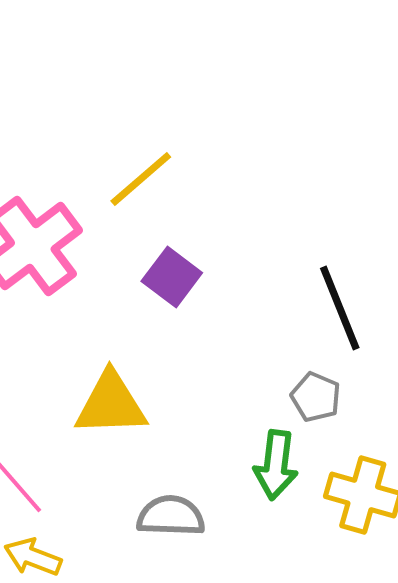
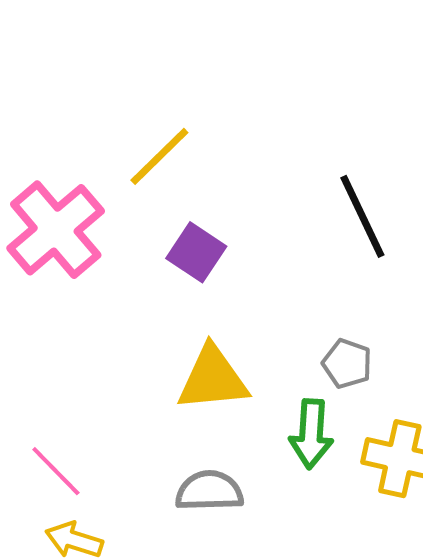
black line: (340, 308) -> (362, 216), moved
yellow triangle: (111, 404) -> (213, 379), moved

